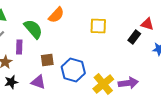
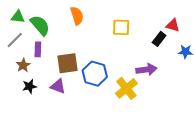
orange semicircle: (56, 15) -> (77, 16), turned -60
green semicircle: (33, 29) -> (40, 25), moved
brown square: (47, 60) -> (67, 63), size x1.5
purple arrow: (128, 83) -> (146, 69), moved

